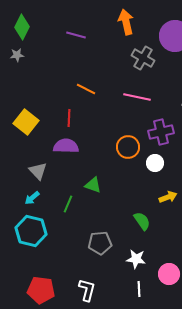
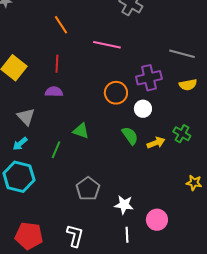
orange line: (86, 89) -> (61, 25), moved, turned 30
pink line: (137, 97) -> (107, 45), moved
purple semicircle: (66, 146) -> (54, 92), size x0.7
green semicircle: (142, 221) -> (130, 136), moved
gray pentagon: (100, 243) -> (88, 189), turned -30

